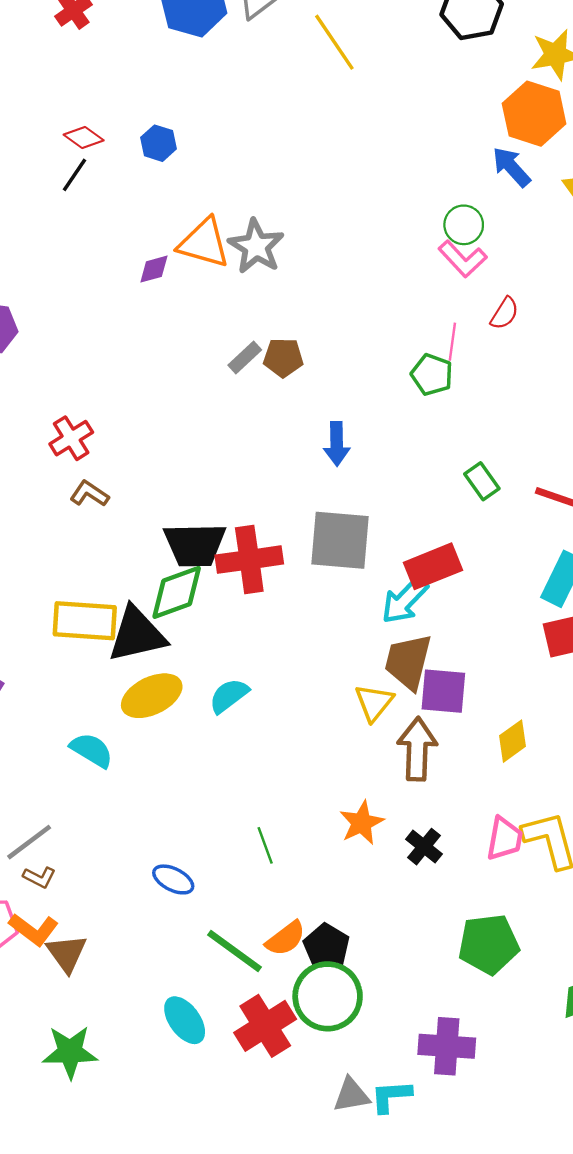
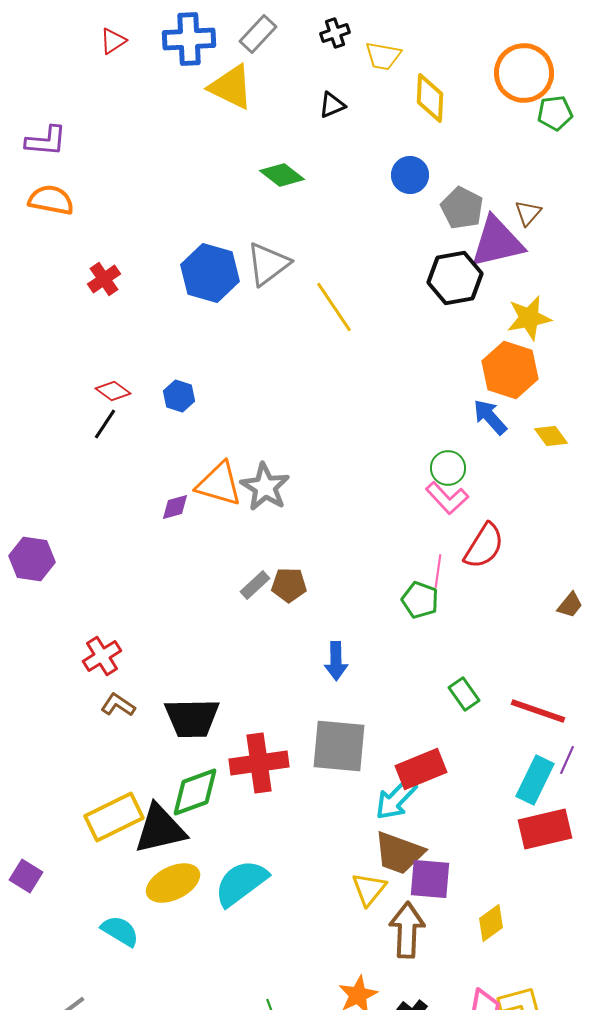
red semicircle: (505, 313) -> (484, 546), size x1.6
black trapezoid: (195, 545) -> (192, 718), moved
yellow rectangle: (85, 621) -> (114, 817), turned -30
brown trapezoid: (408, 662) -> (399, 853), turned -84
cyan semicircle: (229, 696) -> (241, 883), size x1.5

